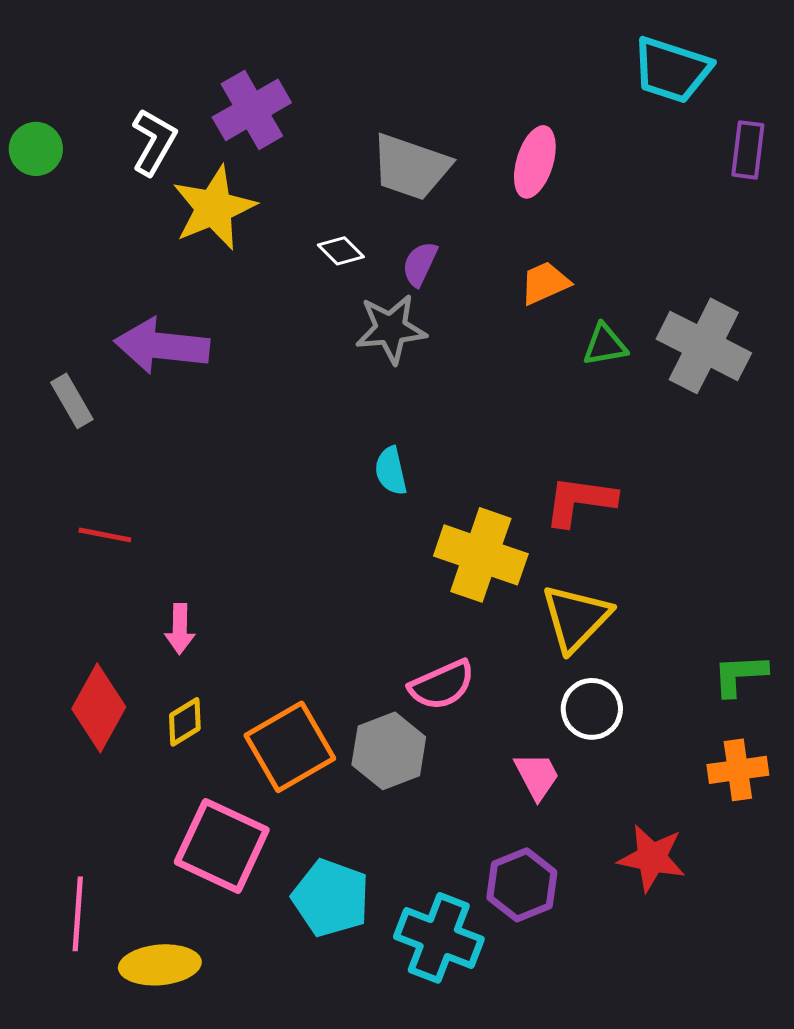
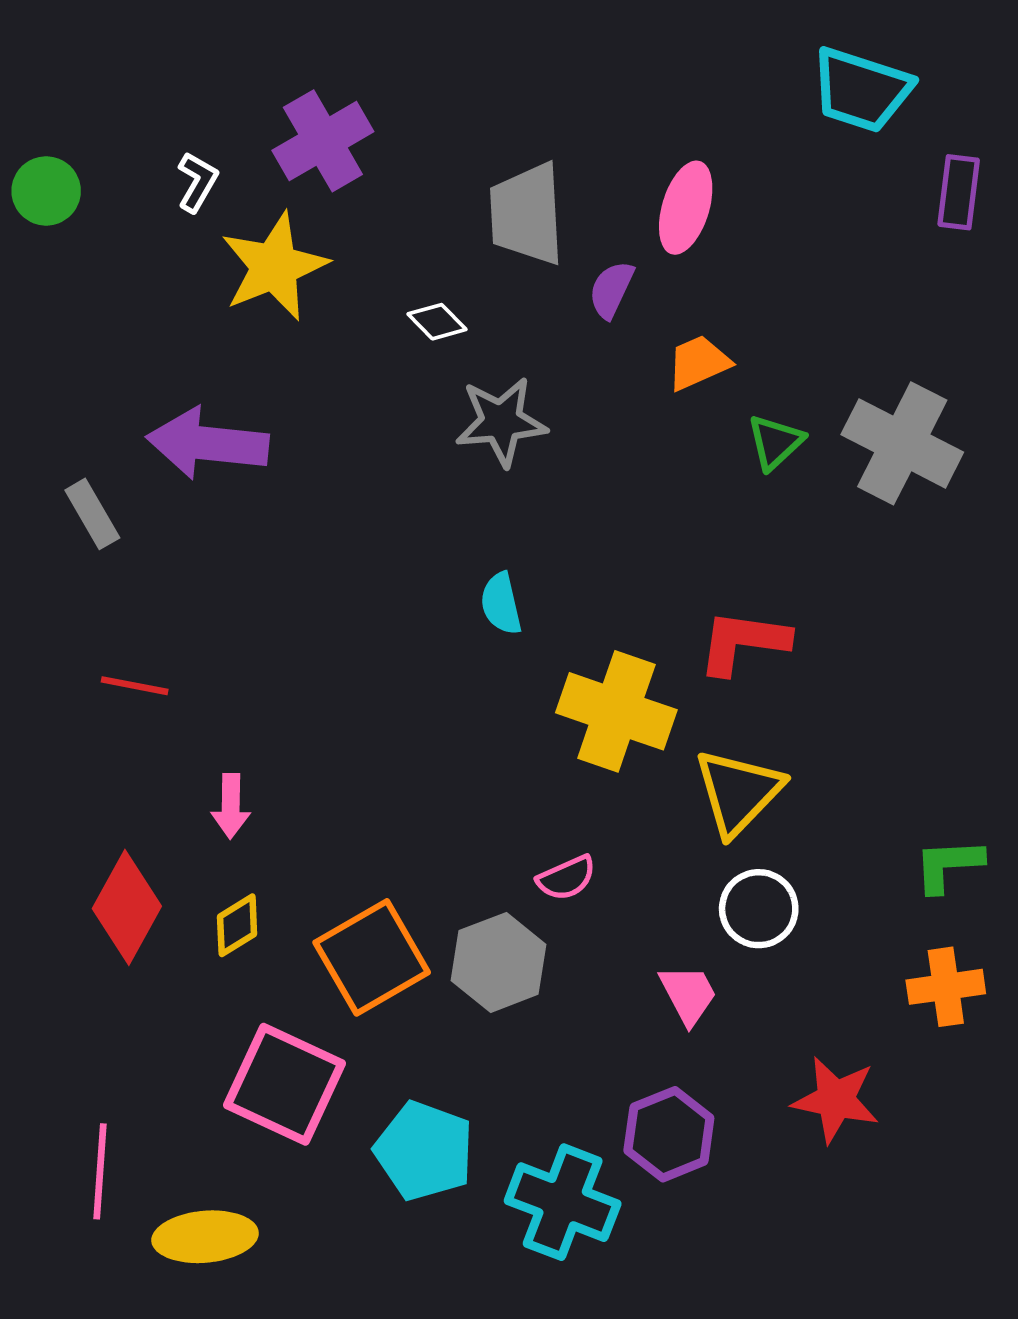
white L-shape: (154, 142) -> (197, 182), size x0.7
gray trapezoid: (411, 167) -> (527, 214), turned 68
purple semicircle: (420, 264) -> (611, 290), moved
green triangle: (605, 345) -> (775, 442), turned -33
pink semicircle: (442, 685) -> (566, 878), size x0.7

